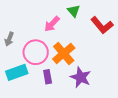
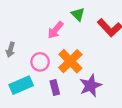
pink circle: (36, 52) -> (40, 62), size x0.7
purple star: (81, 77) -> (90, 86), turned 30

